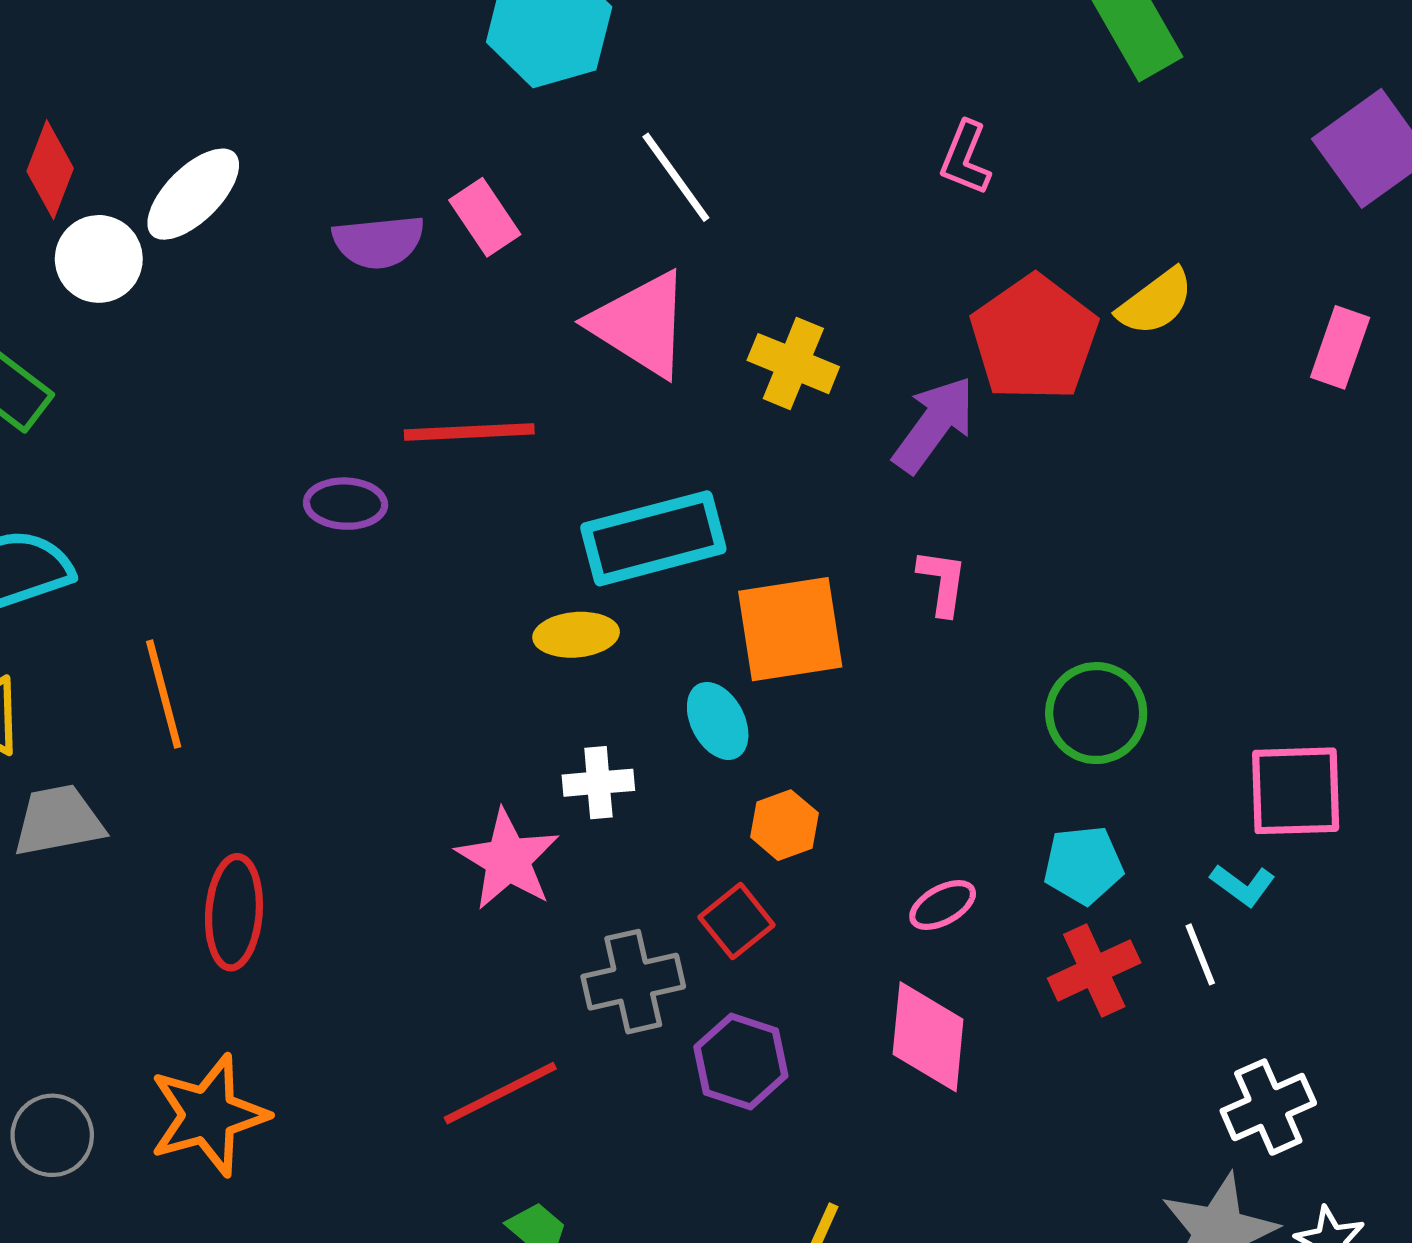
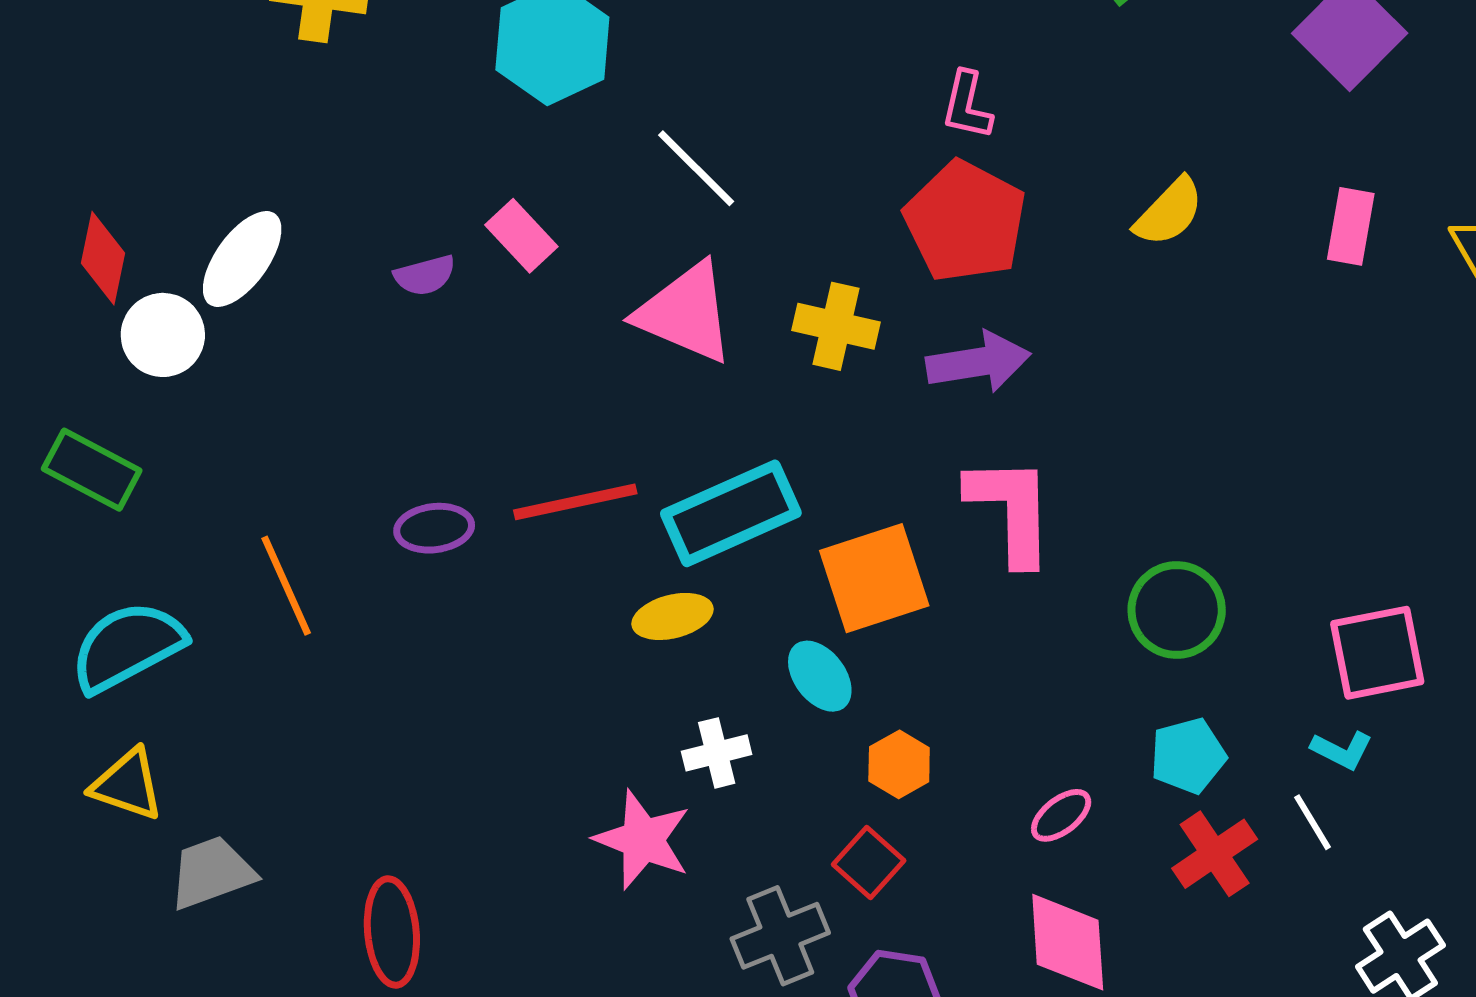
purple semicircle: (379, 242) -> (425, 275), size x0.7
red pentagon: (1034, 338) -> (965, 221), moved
purple arrow: (934, 424) -> (978, 362), turned 54
red line: (469, 432) -> (575, 502), moved
pink L-shape: (942, 582) -> (1011, 510), size x1.8
orange line: (164, 694) -> (286, 586), moved

